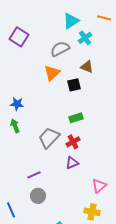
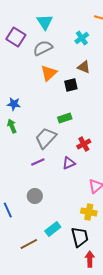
cyan triangle: (71, 21) -> (45, 22), moved, turned -30
gray semicircle: (60, 49) -> (43, 48), moved
green rectangle: (76, 118) -> (65, 118), moved
red cross: (73, 142) -> (84, 144), moved
purple line: (34, 175) -> (38, 162), moved

